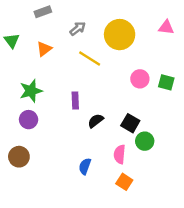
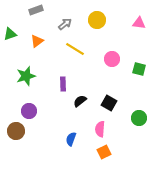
yellow circle: (120, 35) -> (97, 20), moved, size x0.7
green triangle: (12, 41) -> (10, 34), turned 48
pink circle: (140, 79) -> (112, 59), moved
purple circle: (29, 120) -> (29, 111), moved
green circle: (145, 141) -> (139, 118), moved
orange square: (124, 182) -> (104, 152), turned 32

